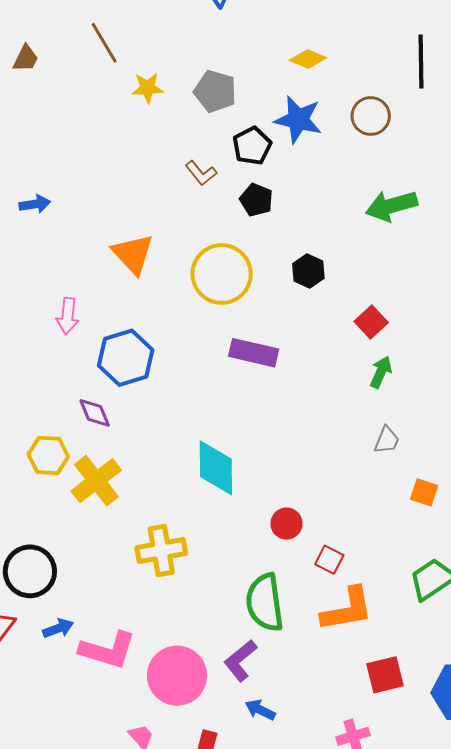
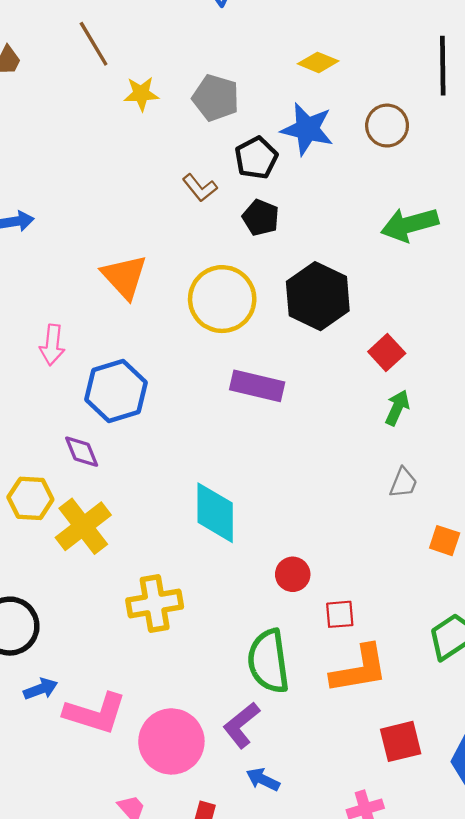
black hexagon: (308, 271) -> (318, 296), size x1.8
red square: (329, 560) -> (340, 614), turned -32

